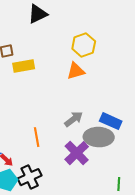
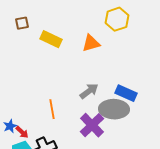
yellow hexagon: (84, 45) -> (117, 19), moved
yellow rectangle: (24, 66) -> (51, 39), moved, turned 35

